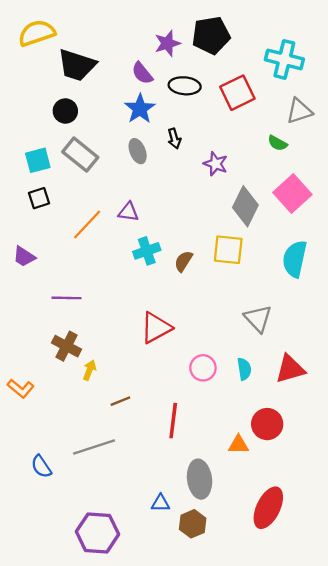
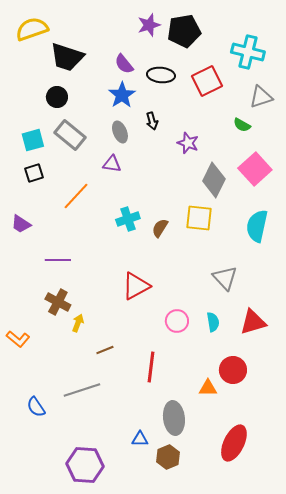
purple star: (167, 43) -> (149, 25), moved
purple triangle: (128, 212) -> (112, 164), moved

